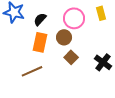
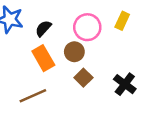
yellow rectangle: (101, 13) -> (122, 21), turned 40
orange rectangle: (40, 42) -> (43, 58), turned -42

